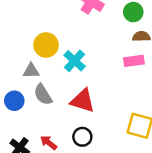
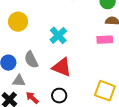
yellow circle: (46, 45) -> (18, 22), moved
gray triangle: (31, 71) -> (19, 81), moved

